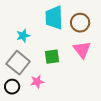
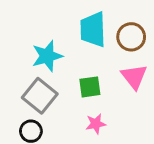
cyan star: (23, 36) -> (47, 56), size x1.5
pink star: (37, 82) -> (96, 124), moved

